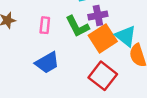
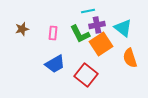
cyan triangle: (126, 36) -> (123, 28), moved
red square: (103, 76) -> (86, 75), moved

